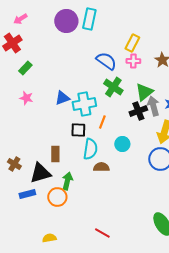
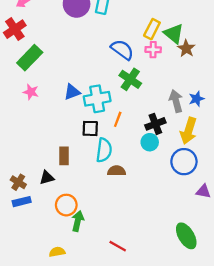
green rectangle: (25, 68) -> (30, 58), size x1.6
green triangle: (144, 92) -> (174, 34), moved, turned -42
black cross: (138, 111) -> (155, 124), moved
cyan circle: (122, 144) -> (150, 142), moved
brown cross: (14, 164) -> (18, 182), moved
black triangle: (40, 173) -> (47, 178), size x0.6
green arrow: (67, 181) -> (78, 221), moved
blue rectangle: (27, 194) -> (22, 202), moved

